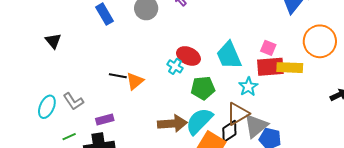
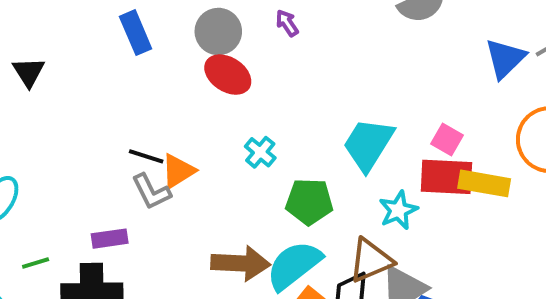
cyan trapezoid: (229, 55) -> (368, 144), turned 48
red ellipse: (188, 56) -> (228, 75), moved
gray L-shape: (73, 101) -> (151, 192), moved

